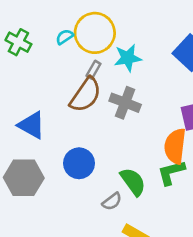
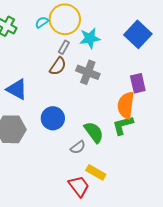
brown semicircle: (86, 95) -> (58, 66), size x0.7

